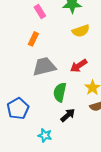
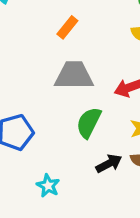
black arrow: (68, 115) -> (109, 164), moved

